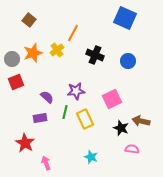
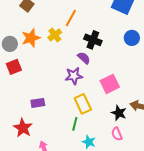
blue circle: (128, 61) -> (132, 38), moved
purple semicircle: (47, 97) -> (84, 58), moved
green line: (65, 112) -> (75, 124), moved
pink semicircle: (132, 149) -> (117, 134), moved, turned -120

